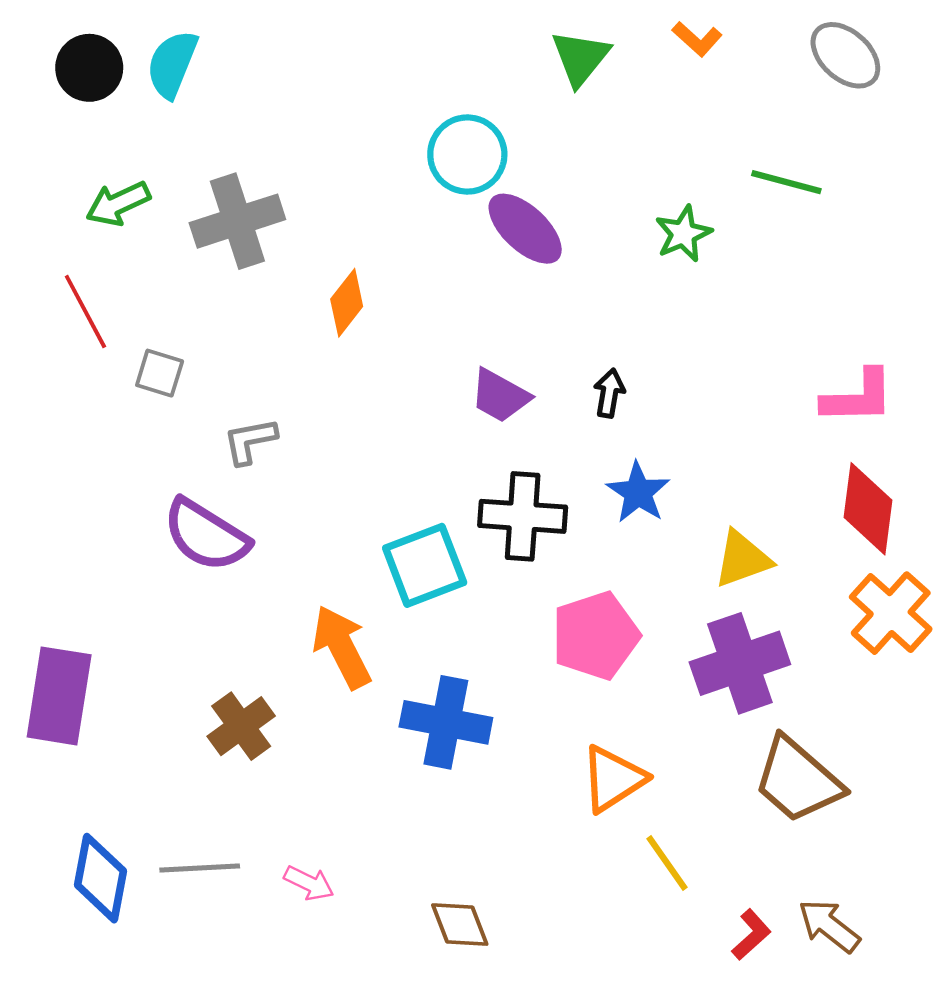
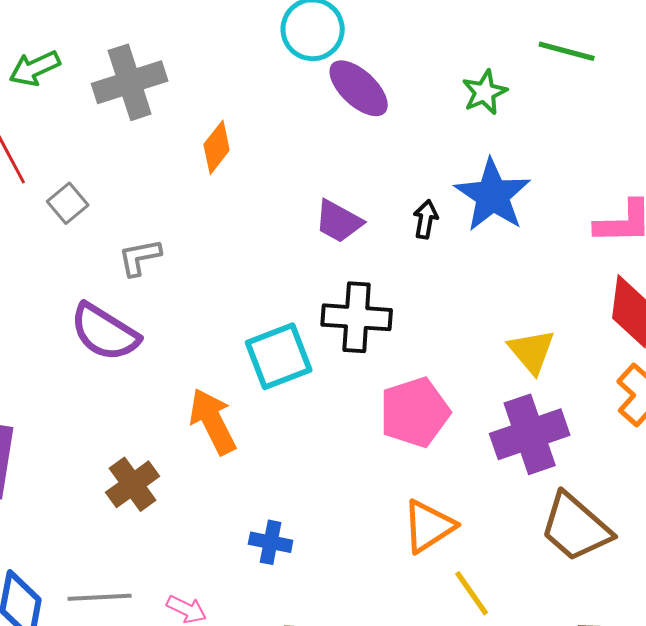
gray square: (160, 373) -> (68, 203), turned 33
blue star: (638, 492) -> (493, 195), moved, size x1.5
yellow triangle: (742, 559) -> (532, 351), turned -50
blue cross: (446, 722) -> (271, 542), moved, size x0.6

